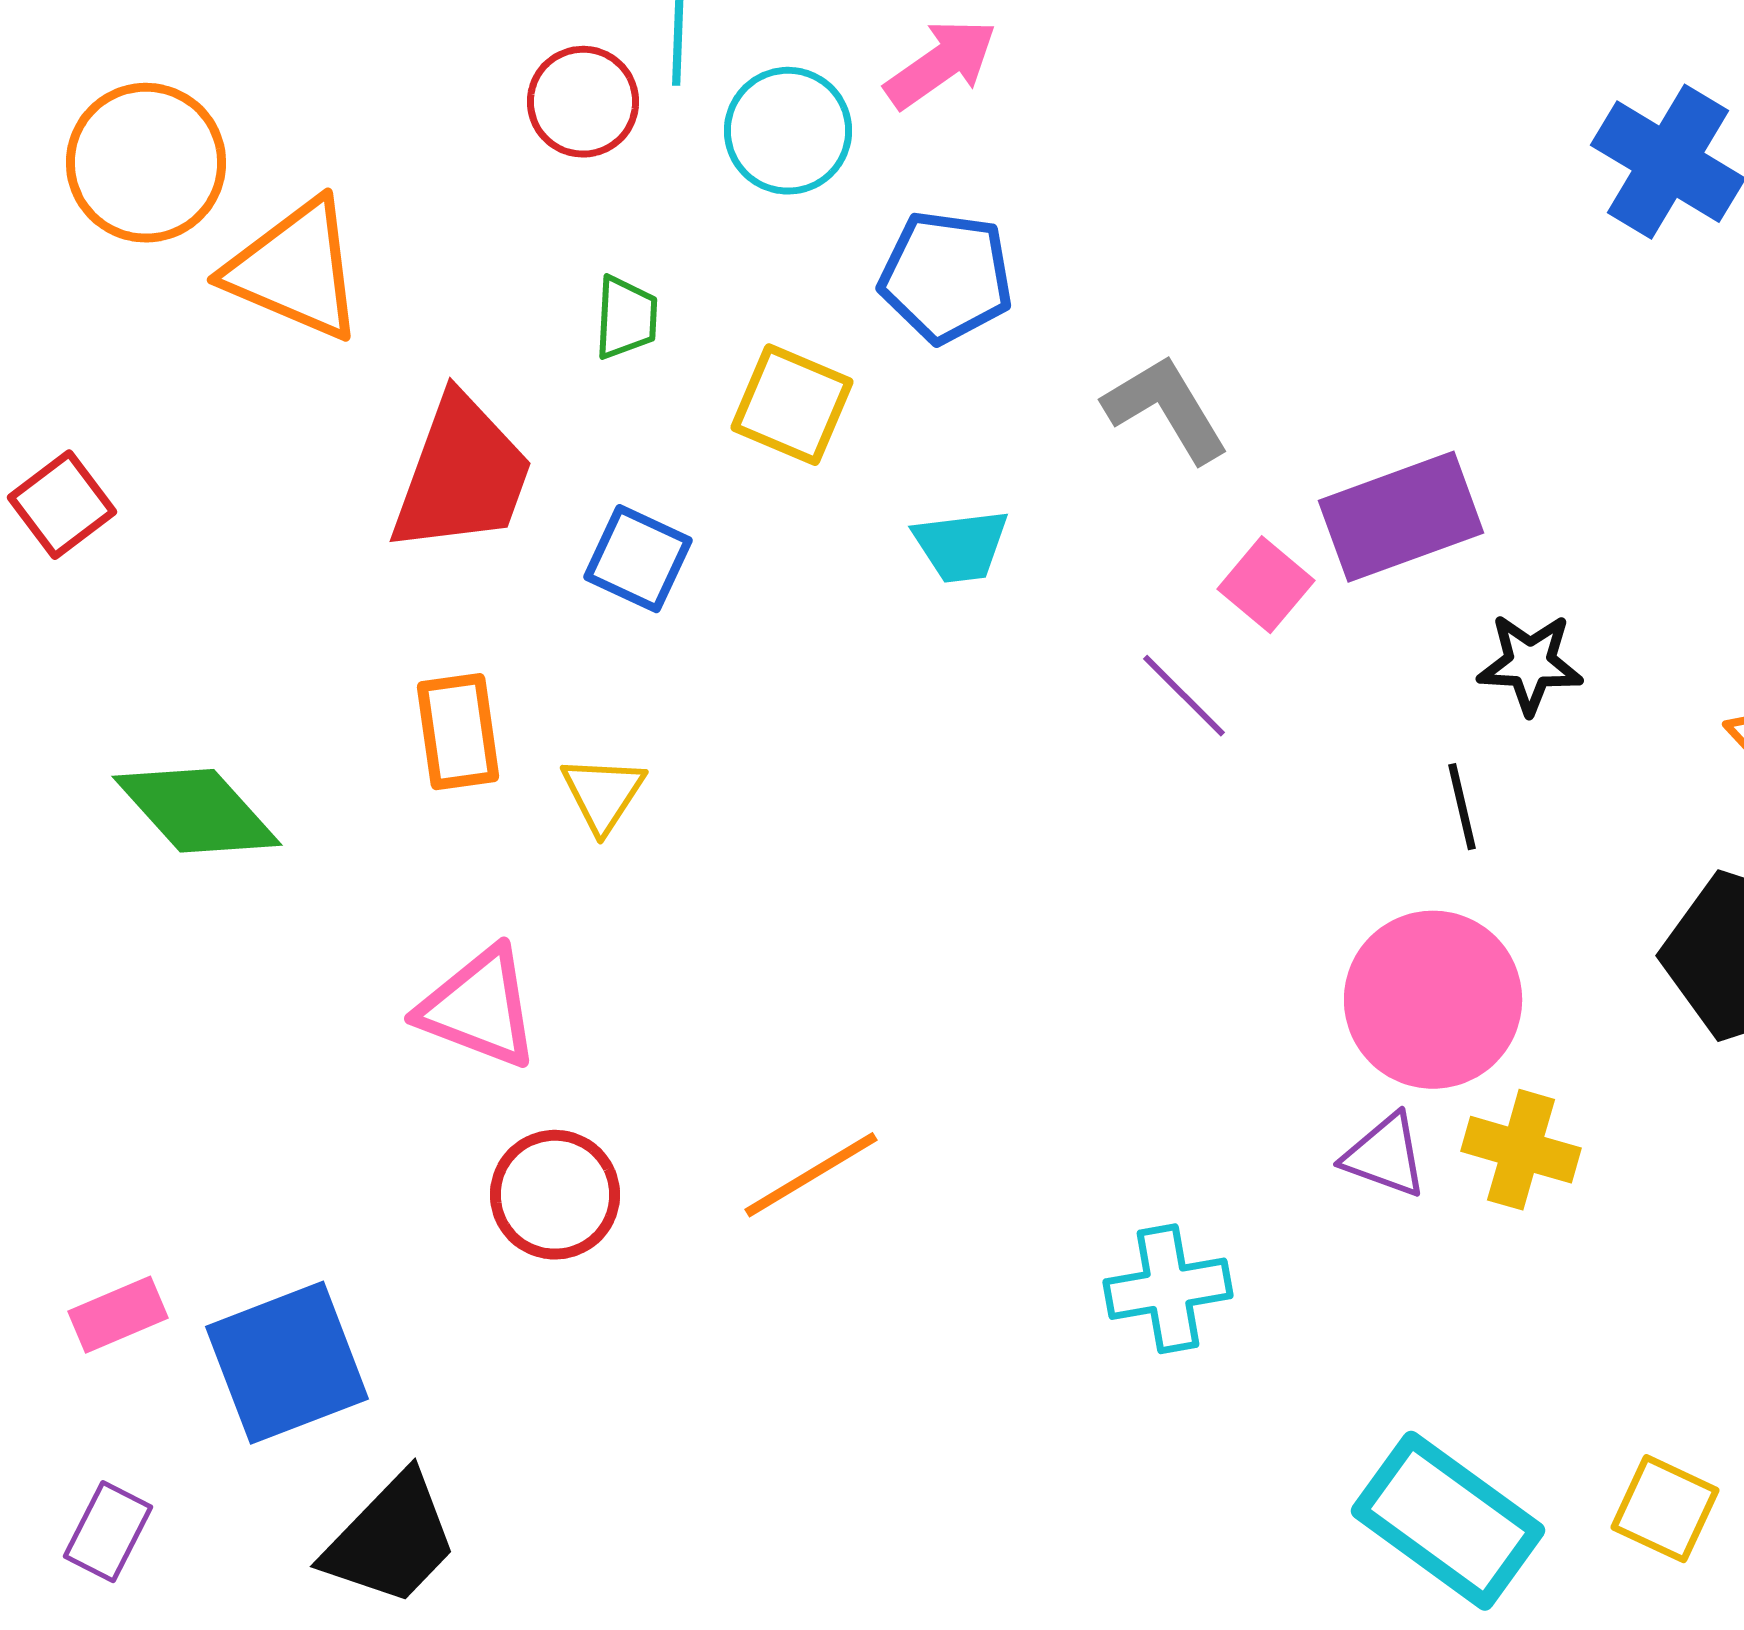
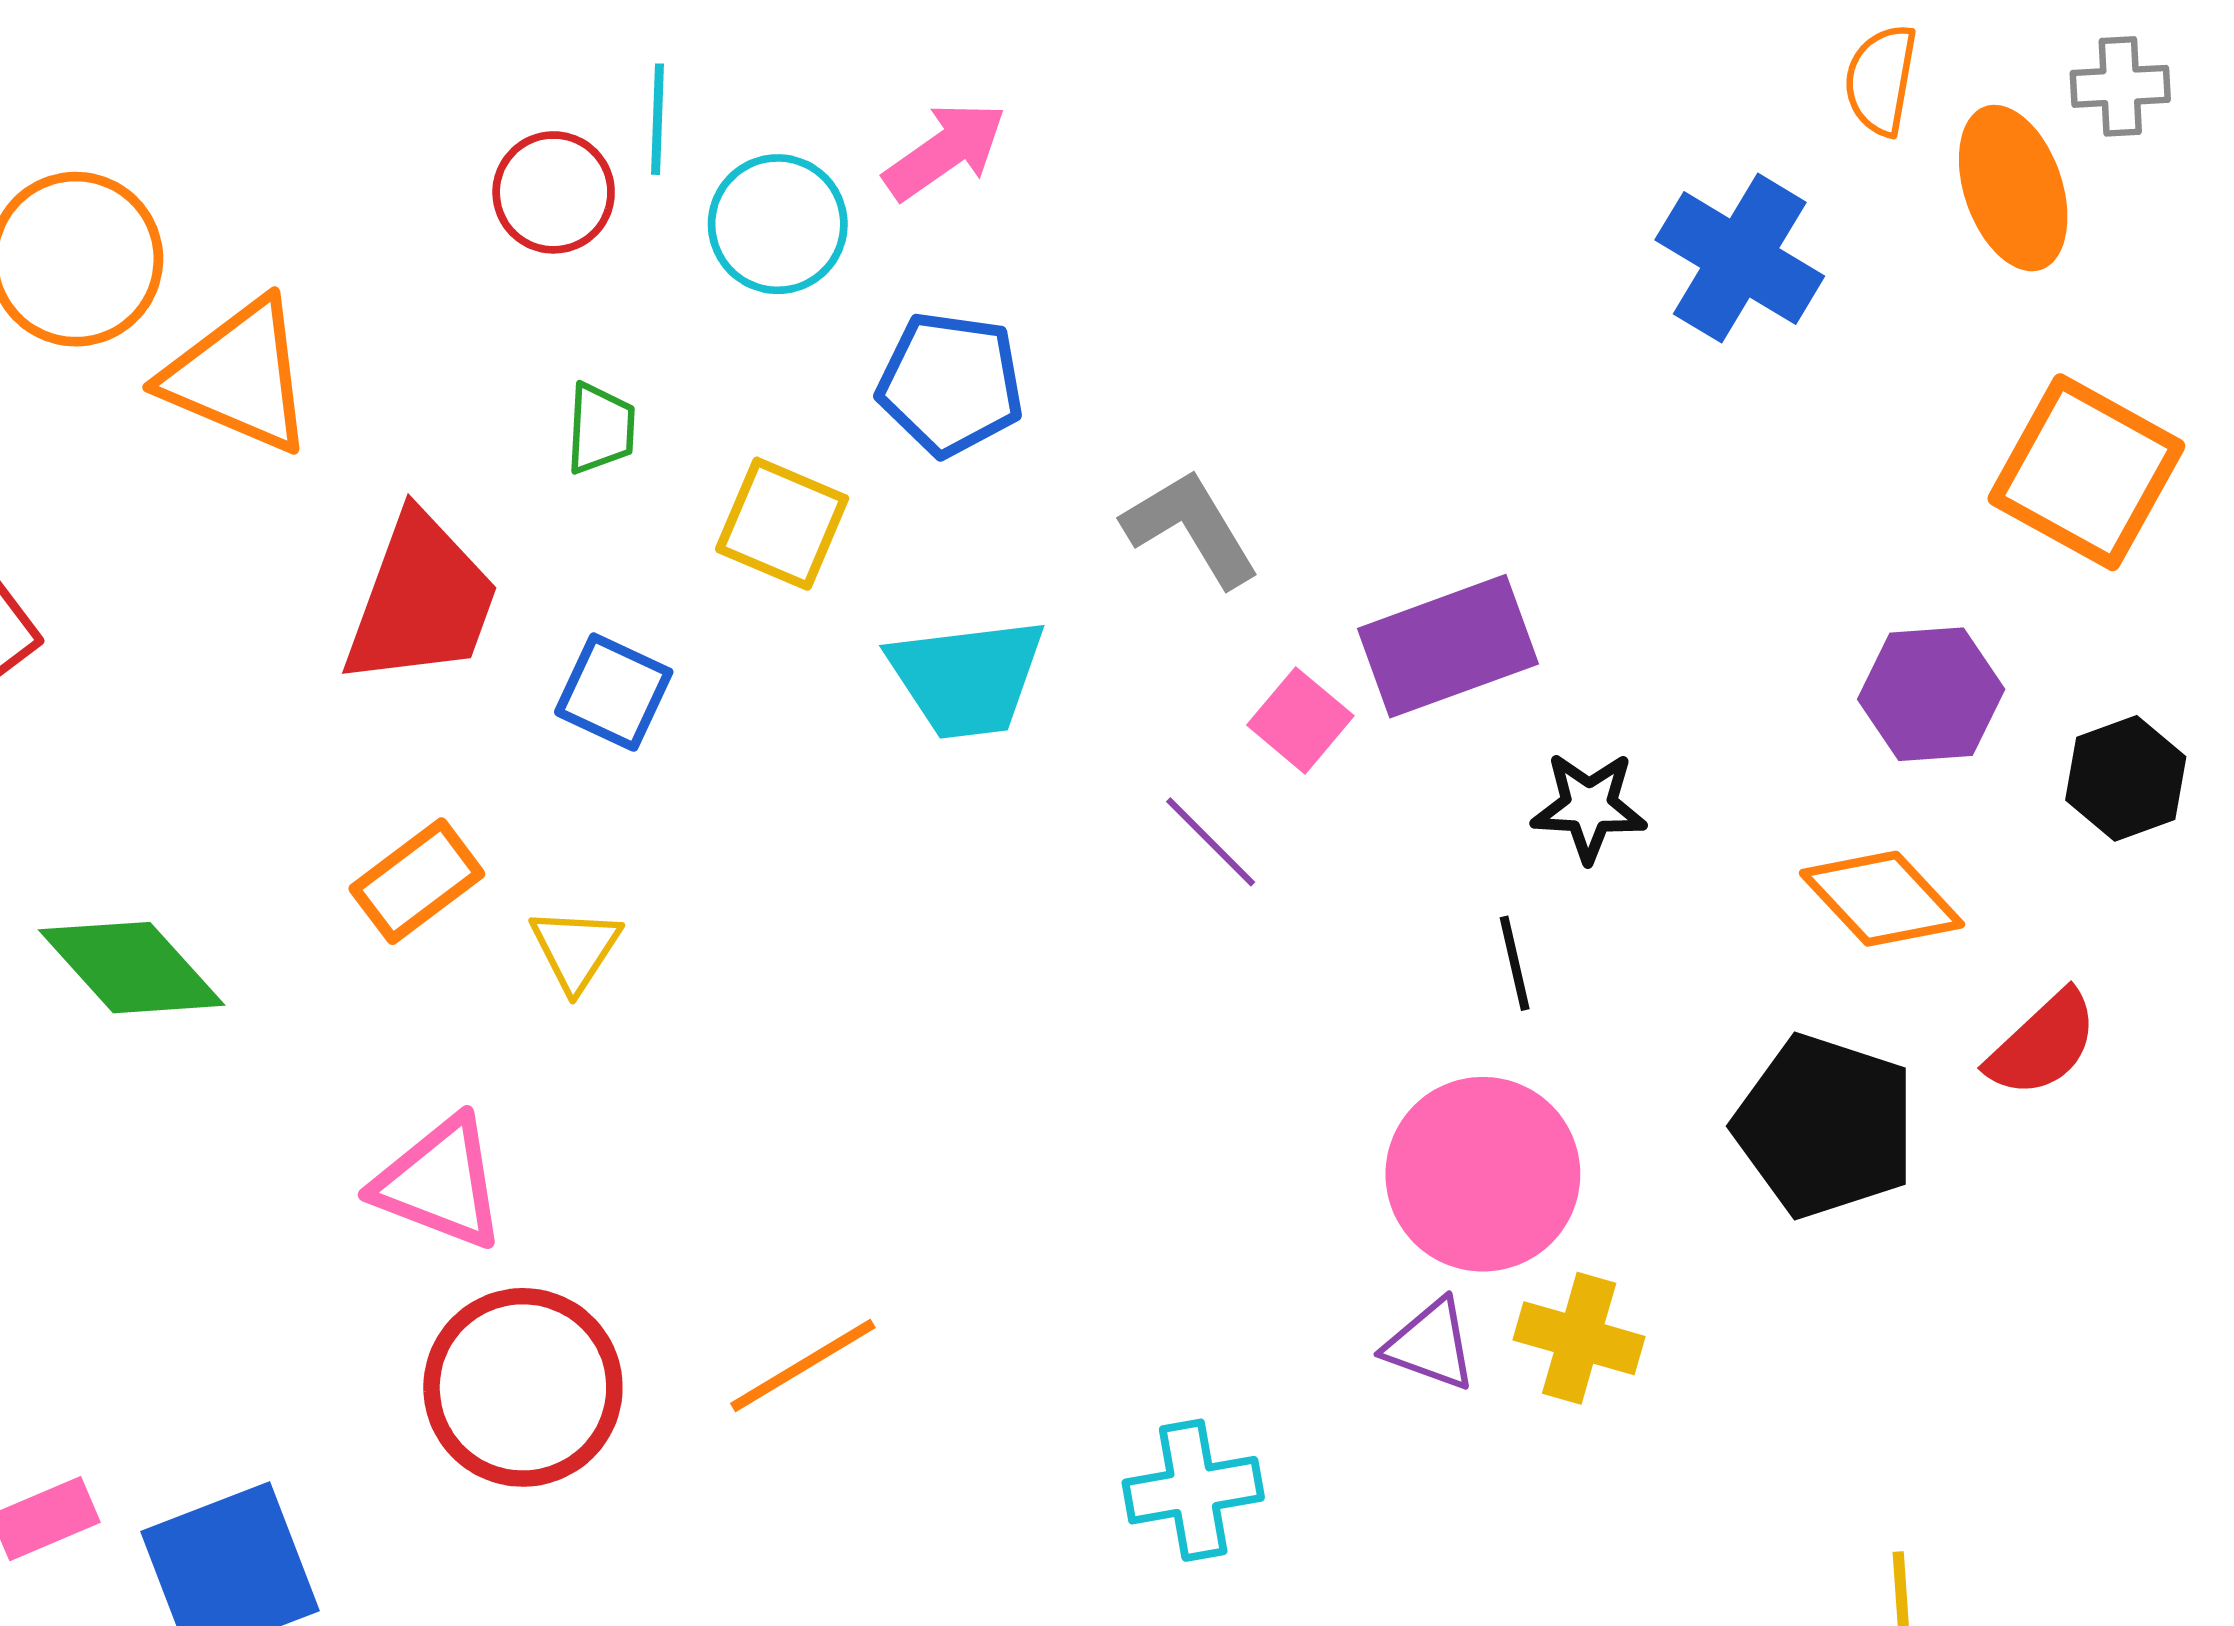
cyan trapezoid: (961, 546) -> (967, 678), size x1.5
orange rectangle: (458, 732) -> (417, 881), turned 61
red circle: (555, 1195) -> (523, 1387), size x1.4

